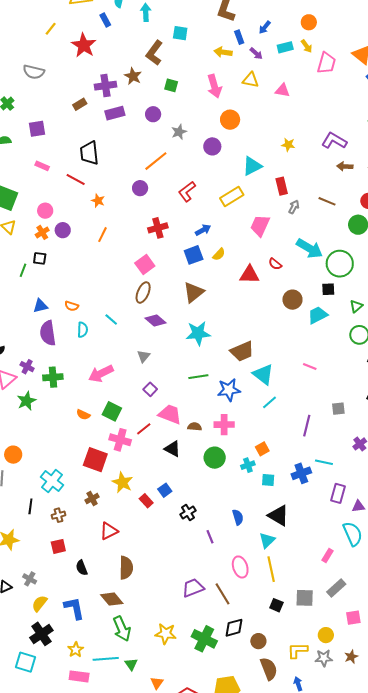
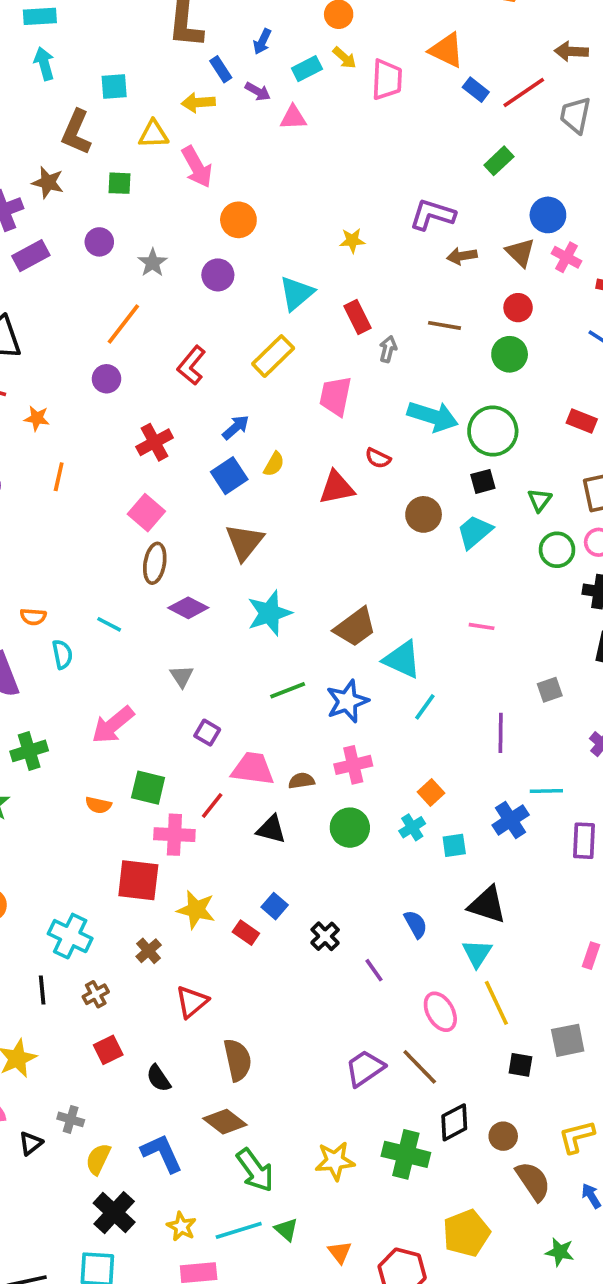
yellow triangle: (251, 80) -> (153, 134), moved
pink triangle: (282, 90) -> (293, 118), moved

